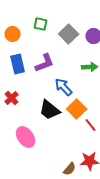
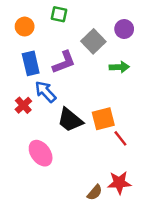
gray square: (69, 34) -> (93, 41), moved
blue arrow: (64, 87) -> (45, 92), moved
orange square: (77, 109) -> (103, 119), turned 30

